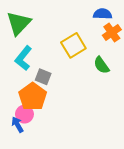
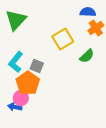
cyan L-shape: (23, 58) -> (16, 62), moved
green semicircle: (101, 65) -> (87, 56), turned -98
blue arrow: (17, 125) -> (15, 107), turned -48

